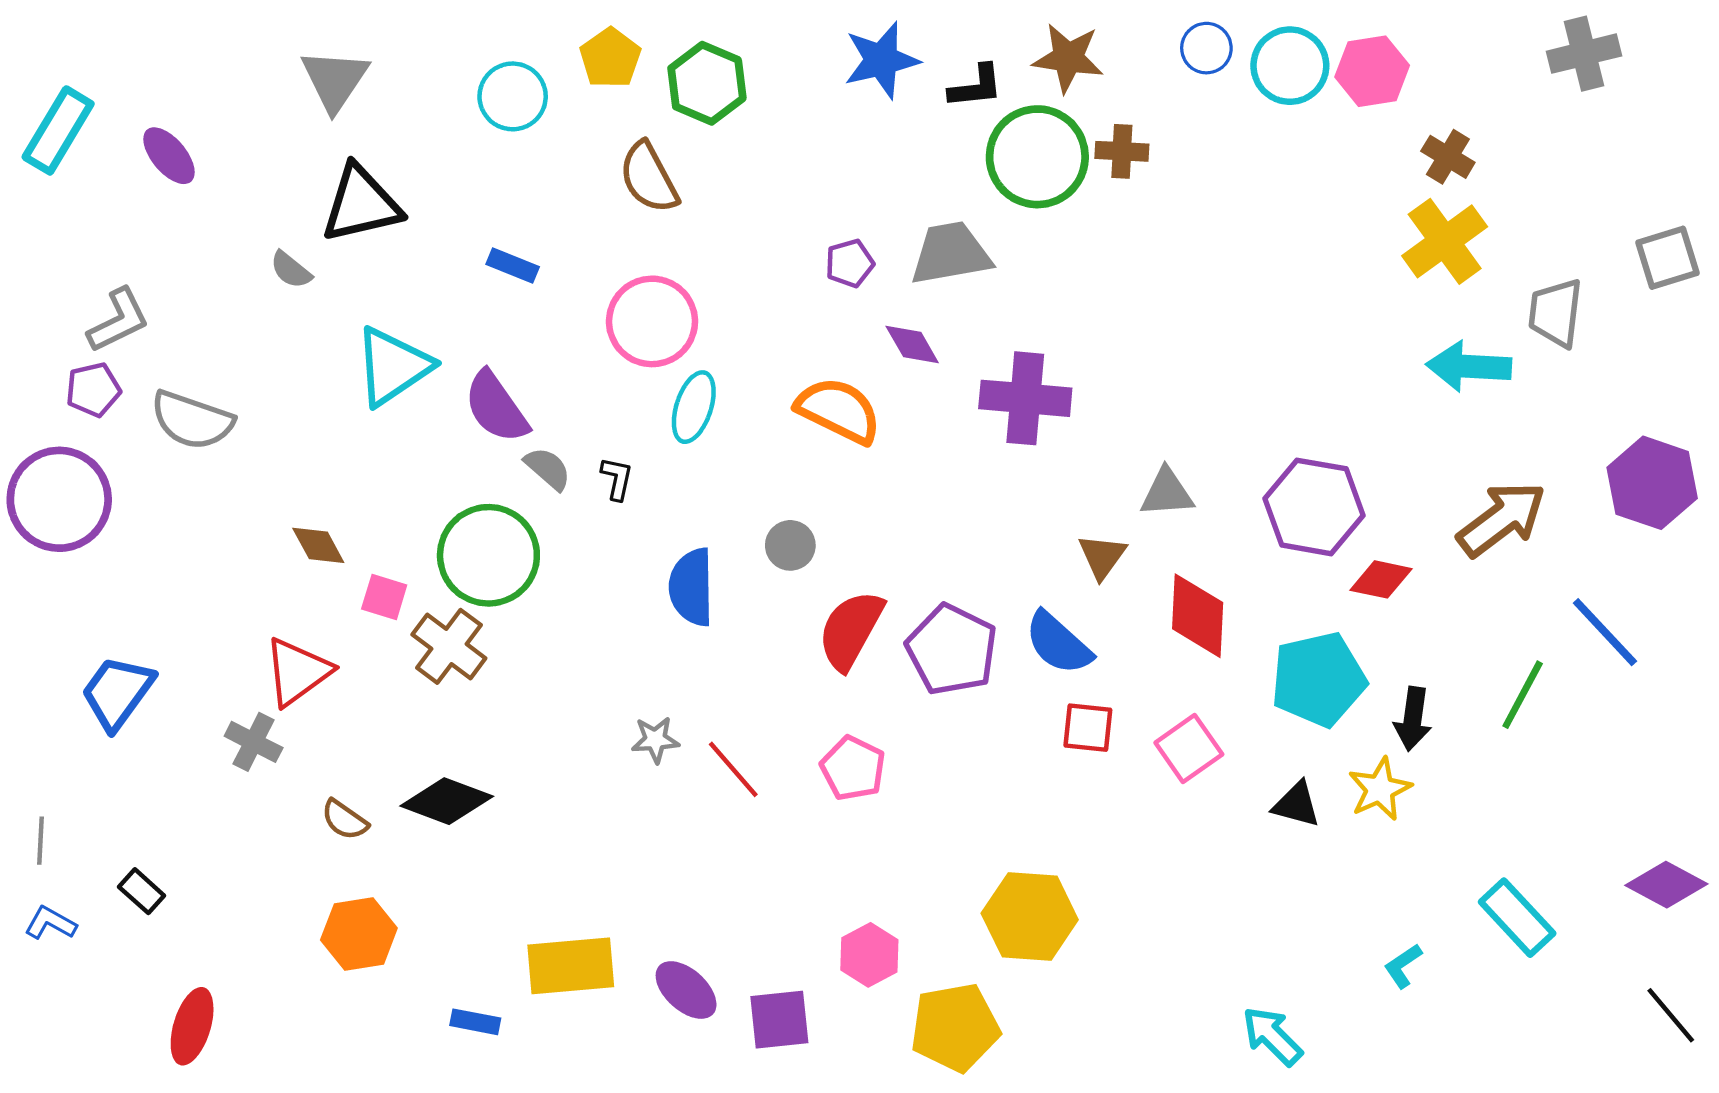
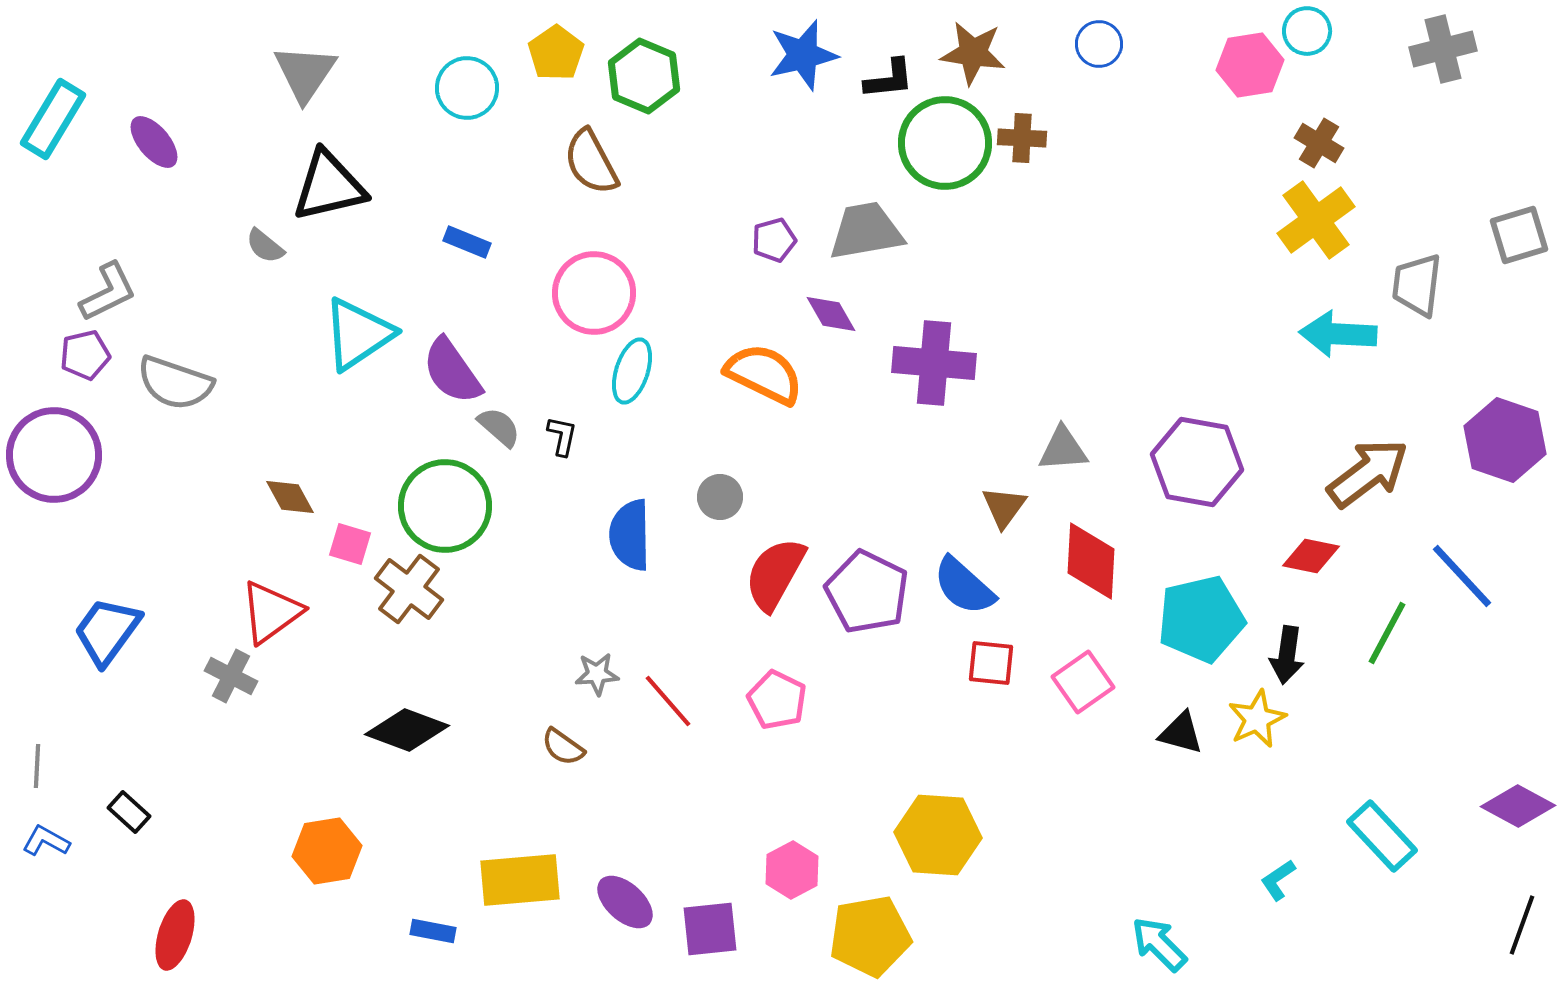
cyan circle: (1290, 66) -> (1307, 31), moved, size x0.7
red diamond: (1381, 579) -> (1311, 556), moved
brown semicircle: (345, 820) -> (563, 747), moved
black line: (1671, 1015) -> (1522, 925), turned 60

